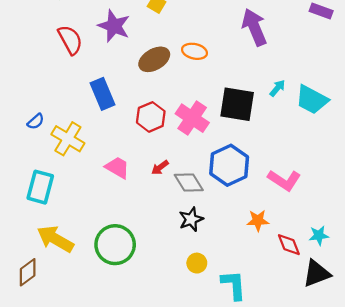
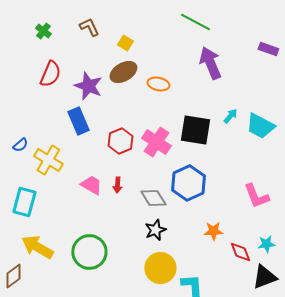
purple star: (114, 26) -> (88, 86), moved
red semicircle: (70, 40) -> (50, 74), turned 52
brown ellipse: (154, 59) -> (123, 72), moved
red arrow: (160, 168) -> (117, 185), moved, turned -49
pink L-shape: (284, 180) -> (256, 196), moved, turned 36
yellow circle: (197, 263) -> (160, 268), size x1.8

